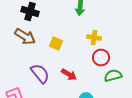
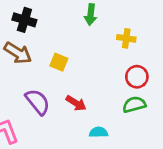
yellow cross: (94, 38) -> (126, 38), moved
red circle: (101, 58) -> (137, 77), moved

